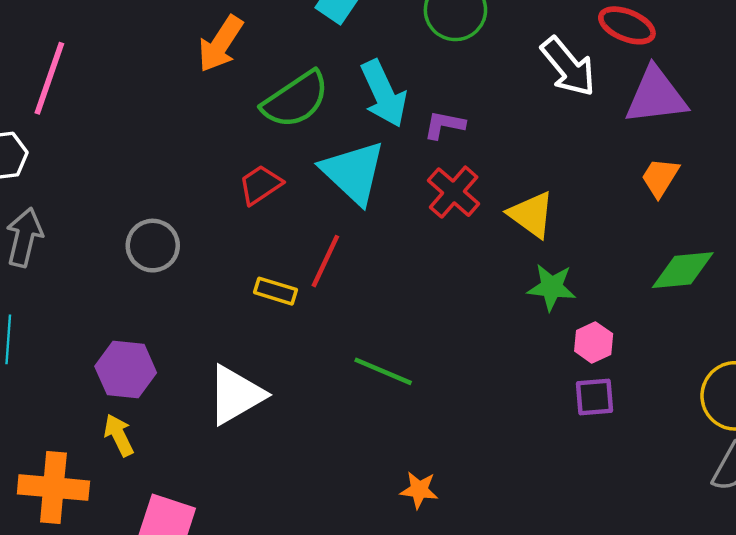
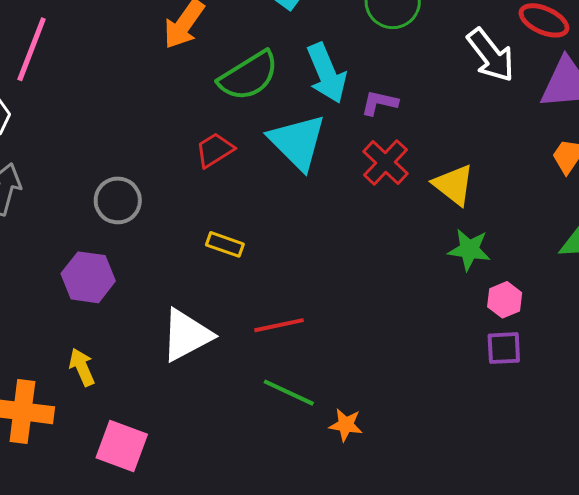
red line: (325, 261) -> (279, 325), moved, turned 51
purple hexagon: (126, 369) -> (88, 277), moved
green line: (383, 371) -> (289, 393), moved

